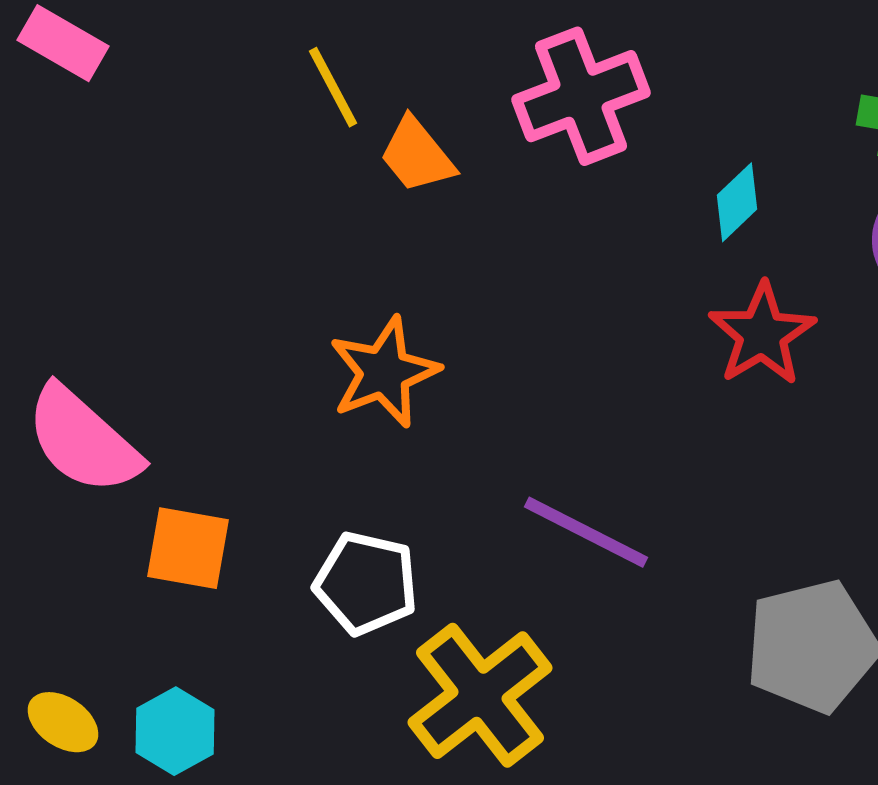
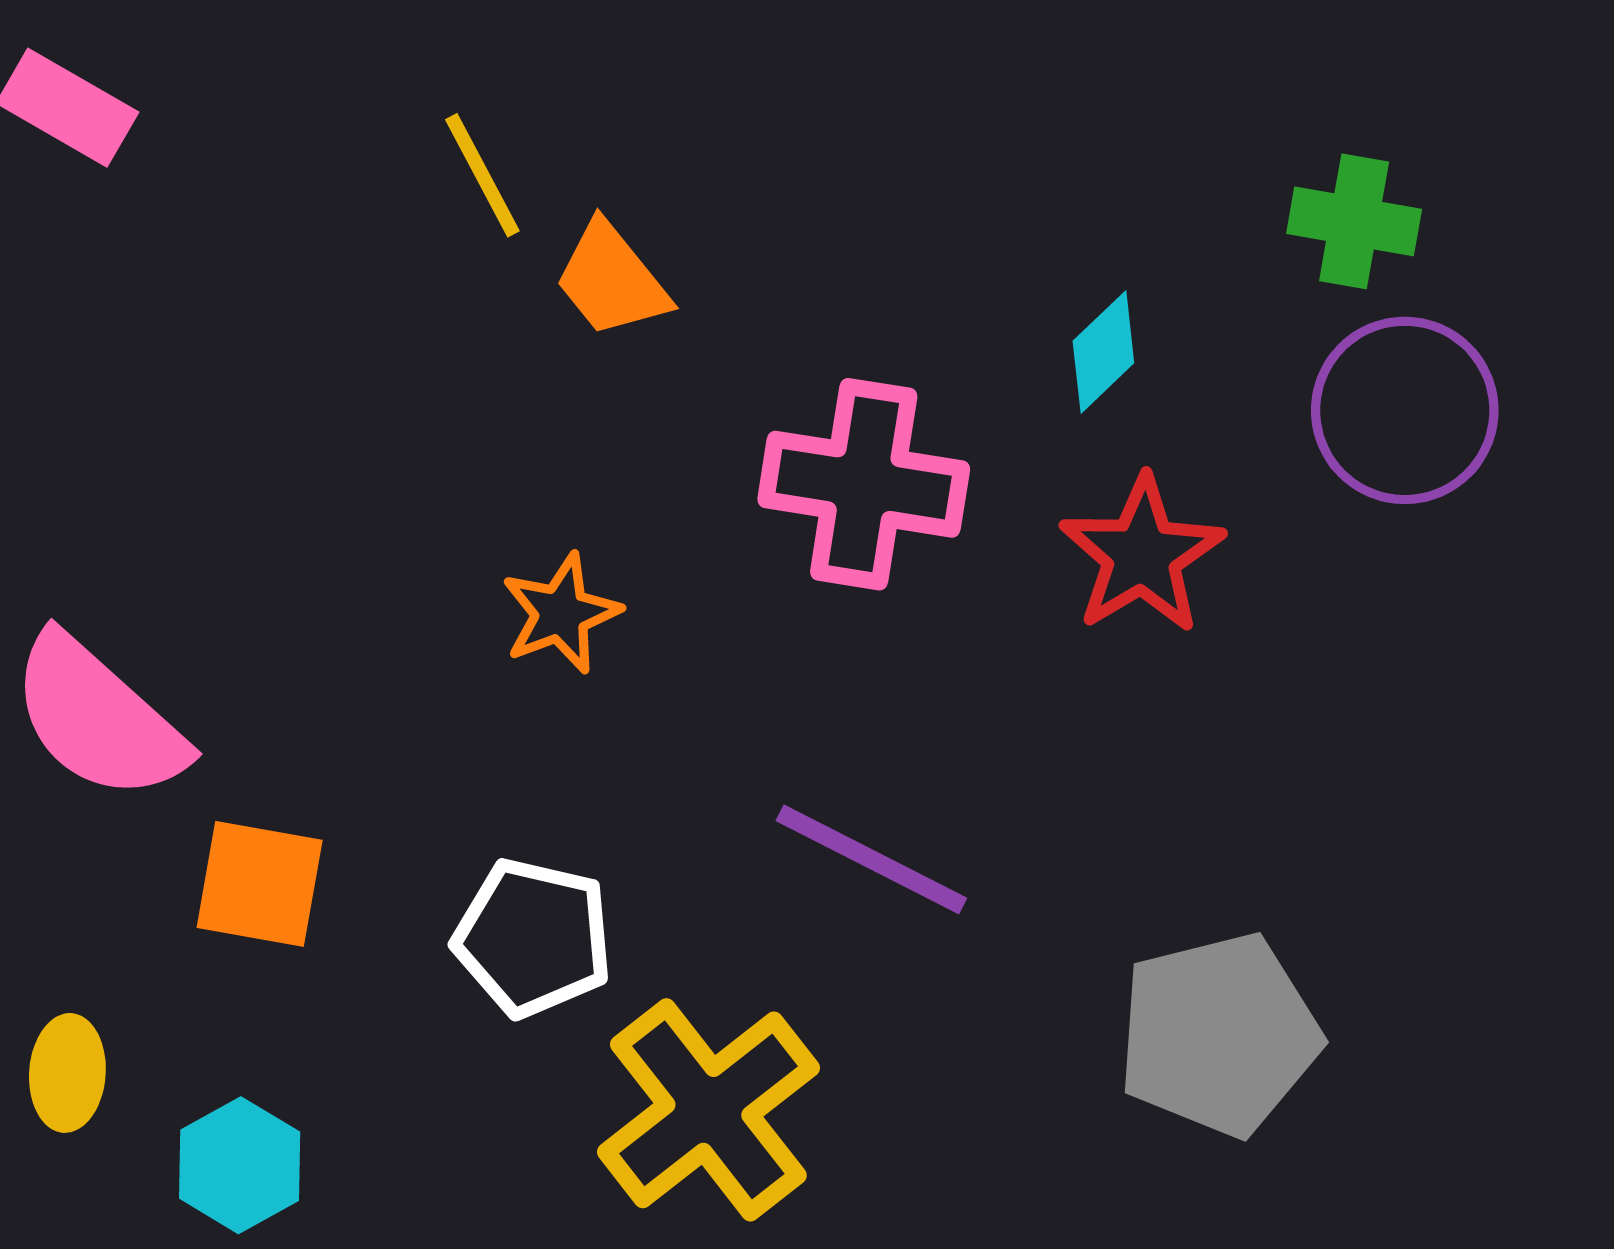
pink cross: (581, 96) -> (864, 484), moved, turned 30
orange star: (384, 372) -> (561, 613), size x0.7
yellow ellipse: (63, 722) -> (67, 1073), moved, turned 60

